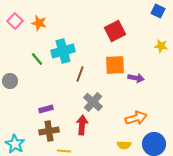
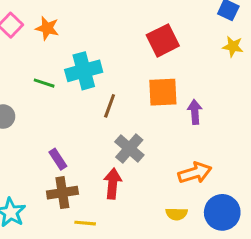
yellow star: (161, 46) -> (233, 46), moved
green line: (37, 59) -> (44, 83), turned -32
purple arrow: (136, 78) -> (195, 112), turned -105
purple rectangle: (46, 109) -> (58, 159), turned 72

